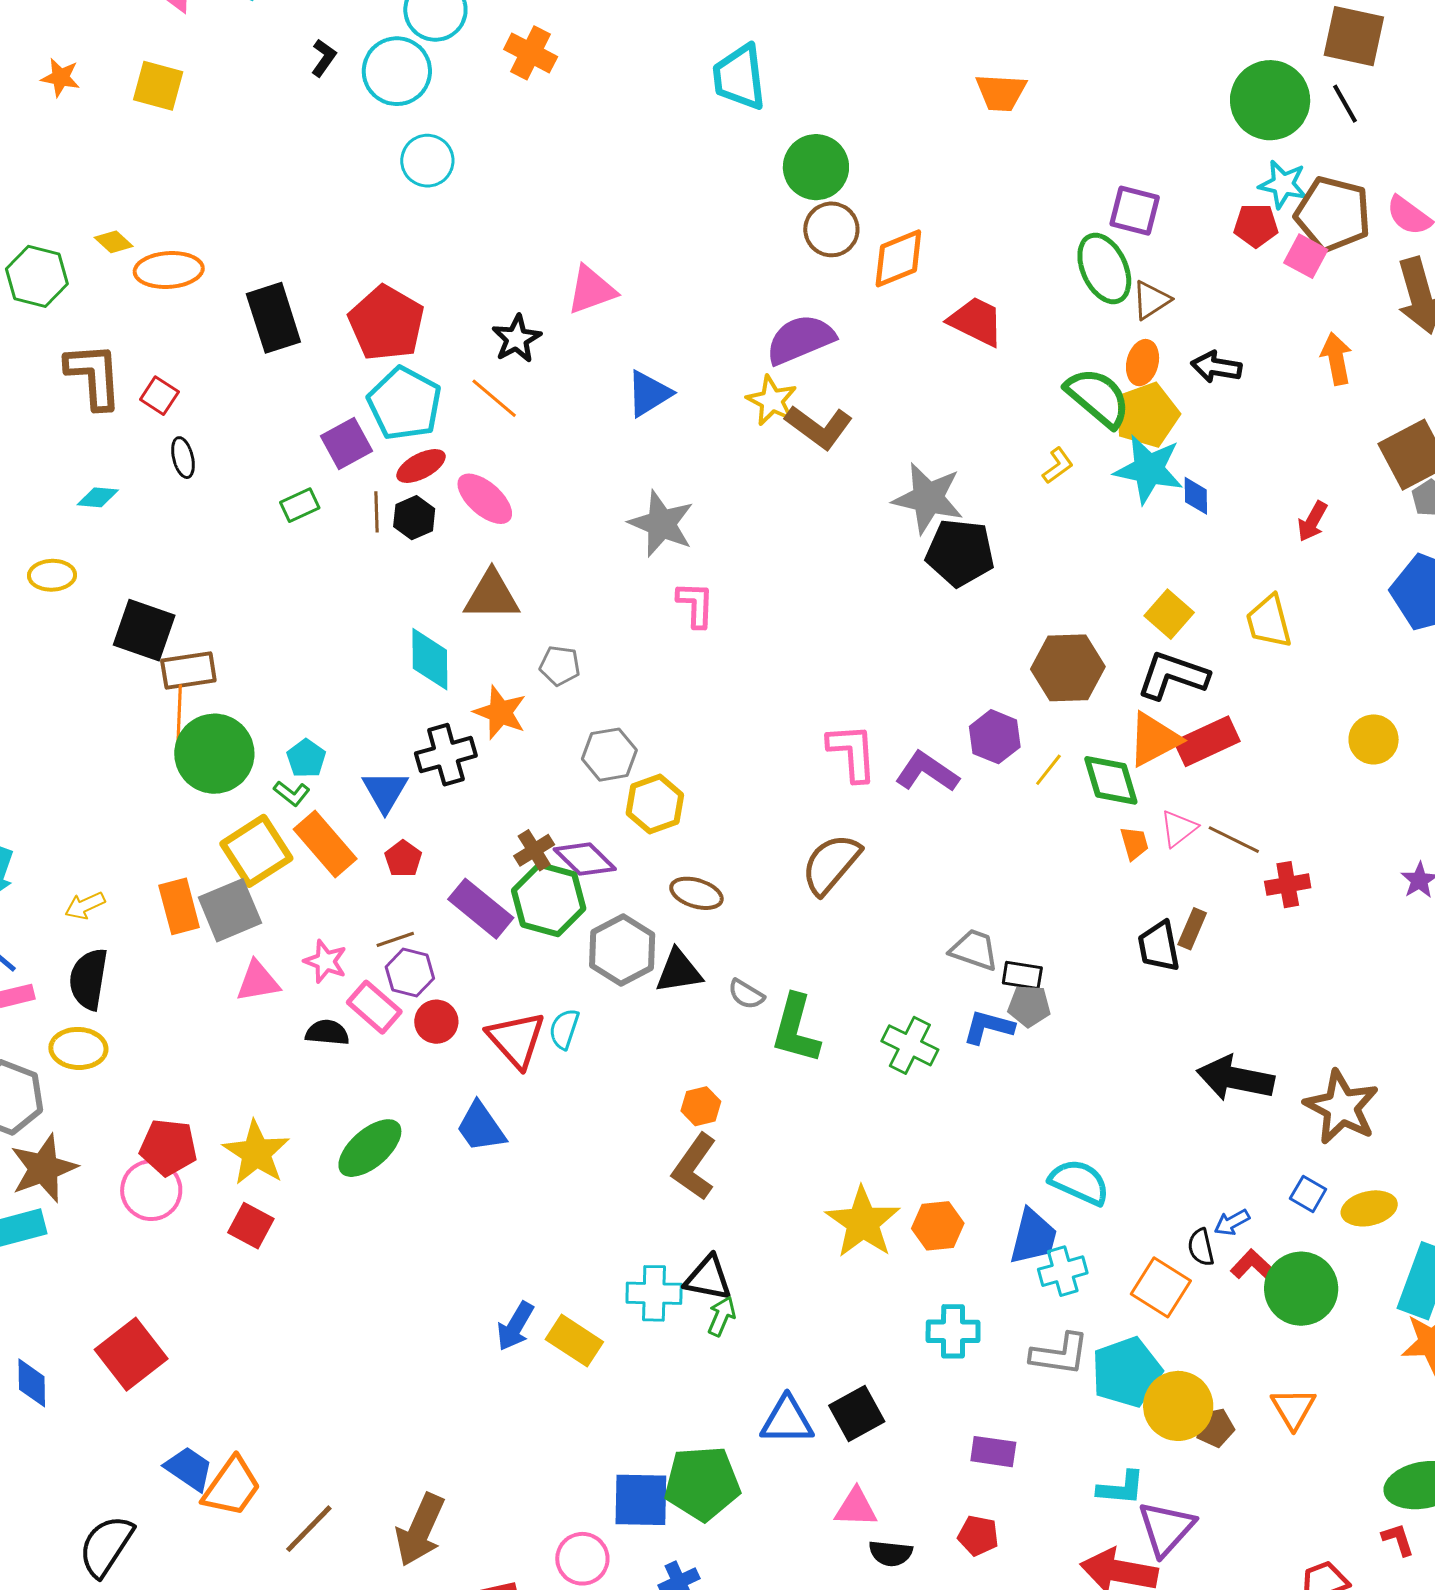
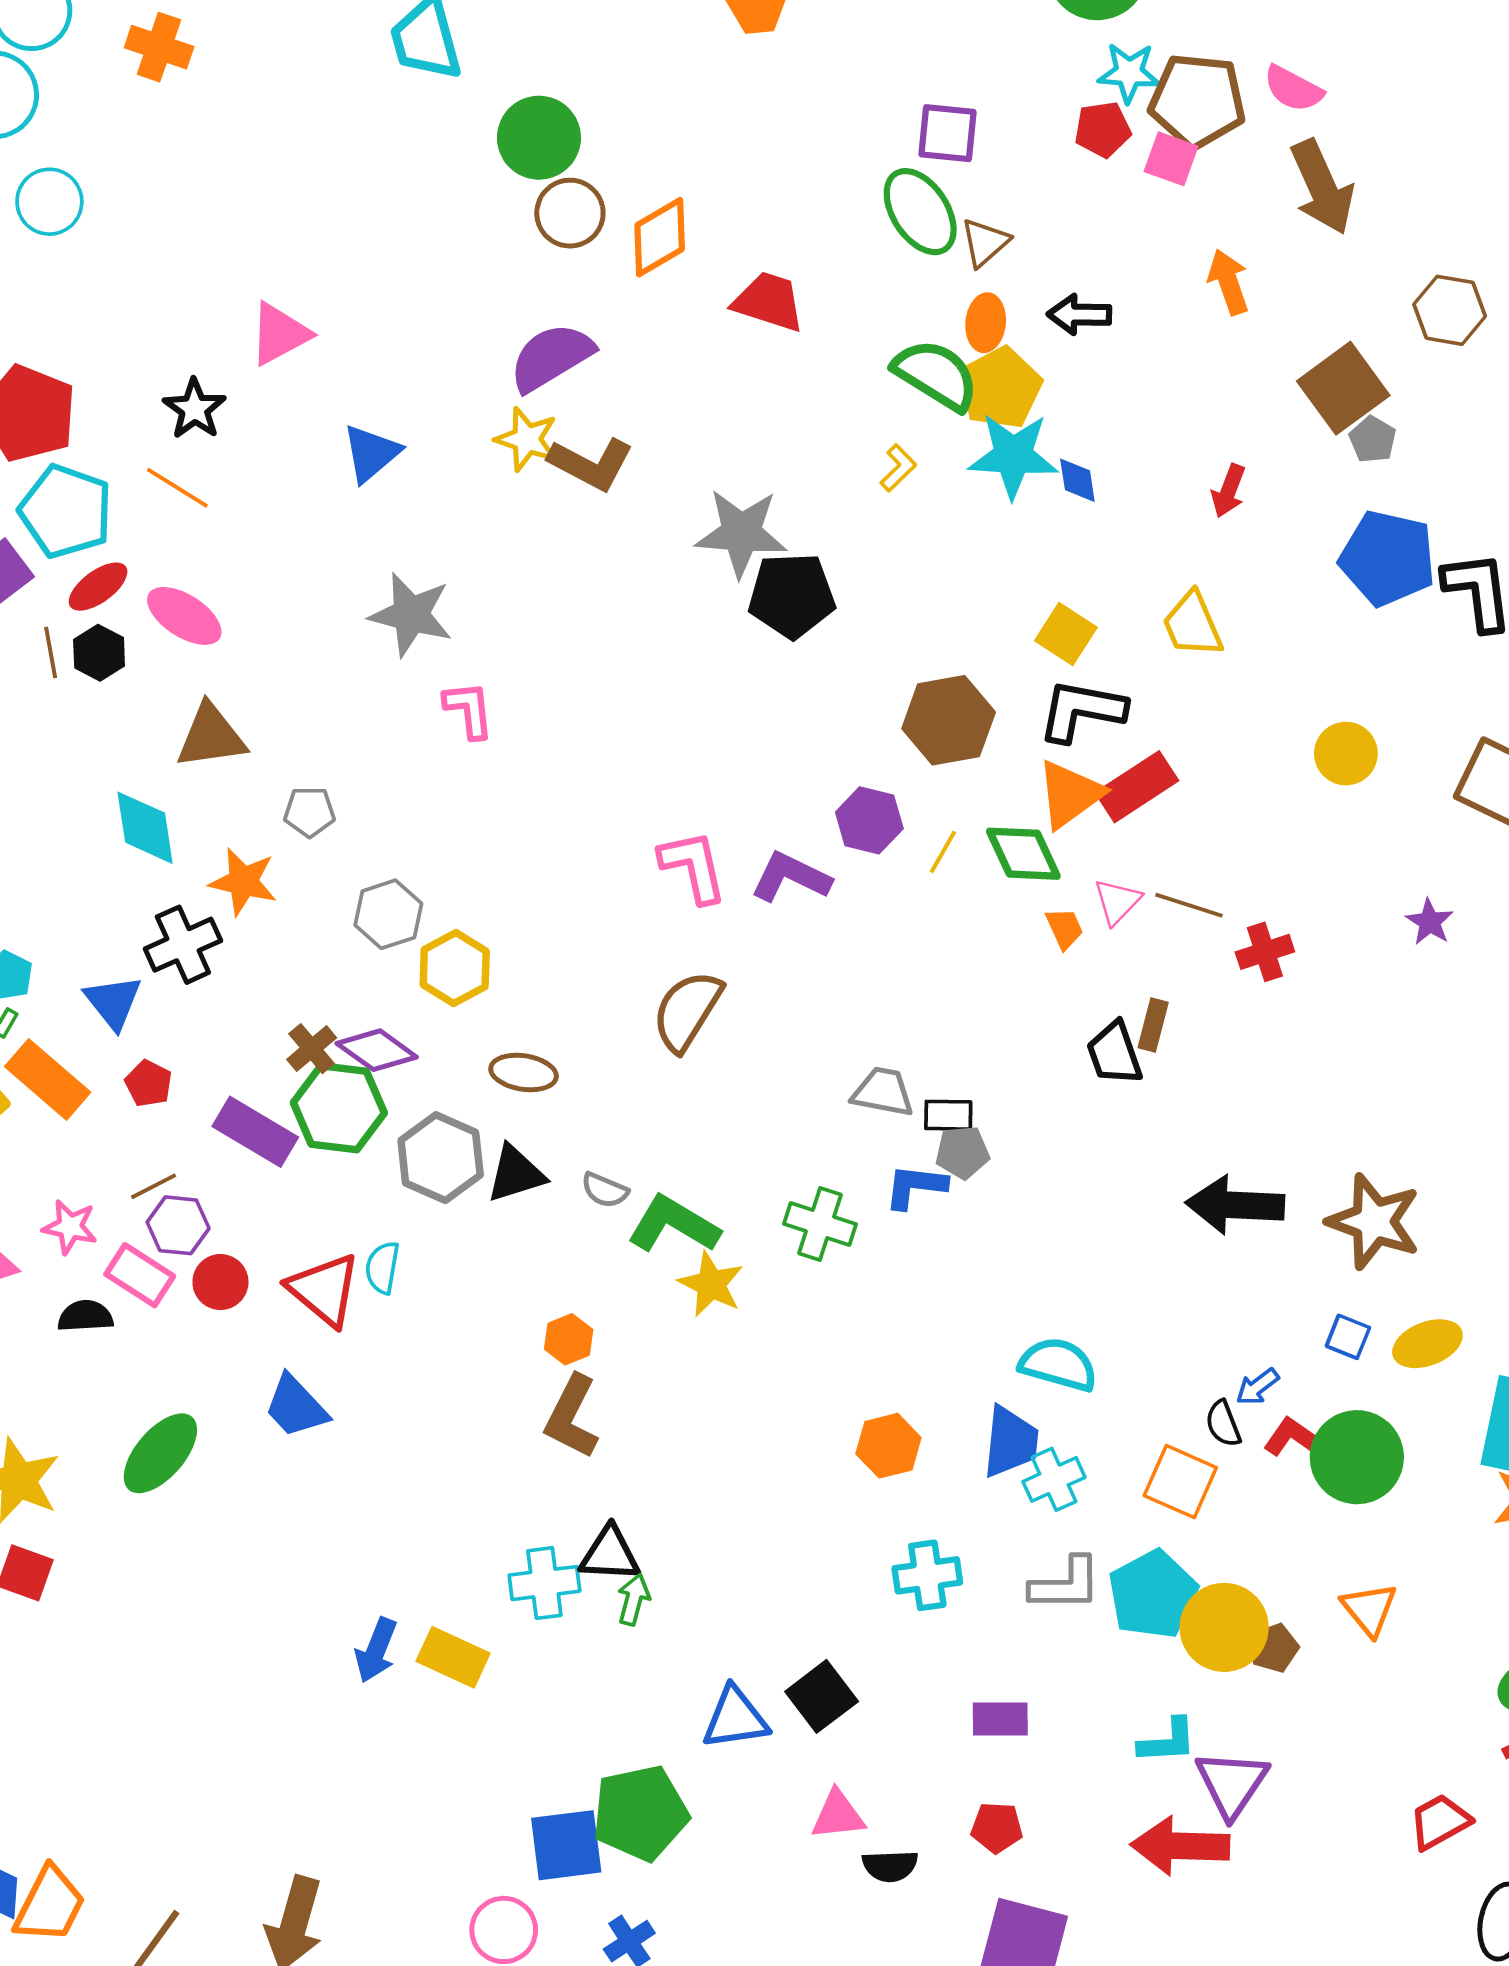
green L-shape: (796, 1029) -> (674, 1225), turned 114
yellow star: (863, 1222) -> (711, 1284), moved, size x0.7

